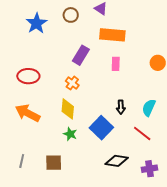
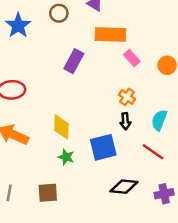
pink rectangle: (116, 64) -> (132, 58), moved, turned -40
orange cross: (72, 83) -> (127, 97), moved
blue square: (101, 128) -> (103, 147), turned 35

